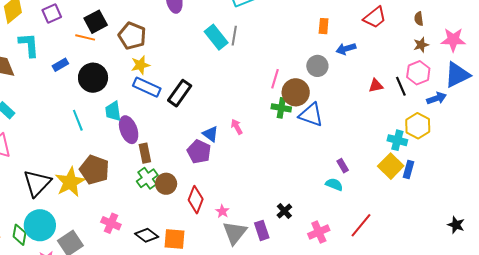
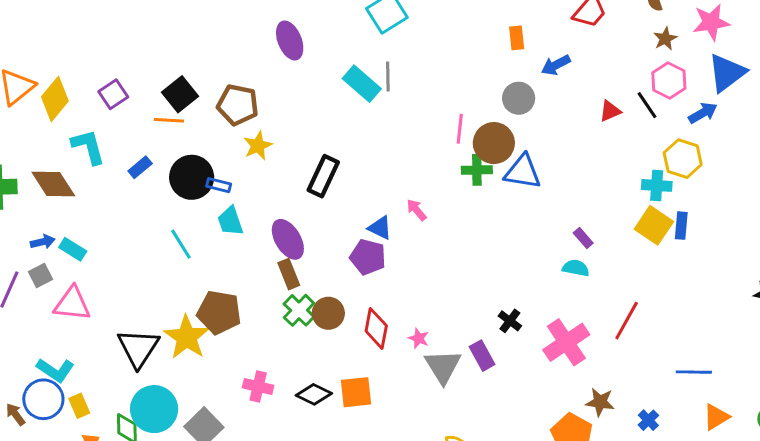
blue rectangle: (147, 87) -> (219, 185), moved, size x0.6
purple ellipse: (129, 130) -> (288, 239), moved
pink cross: (319, 232) -> (566, 342), size x1.4

